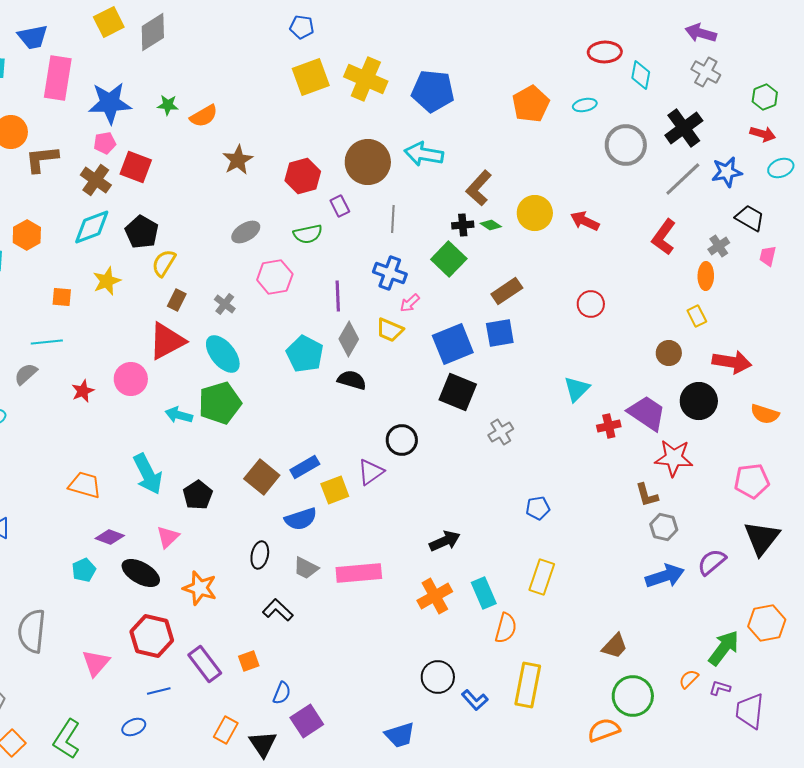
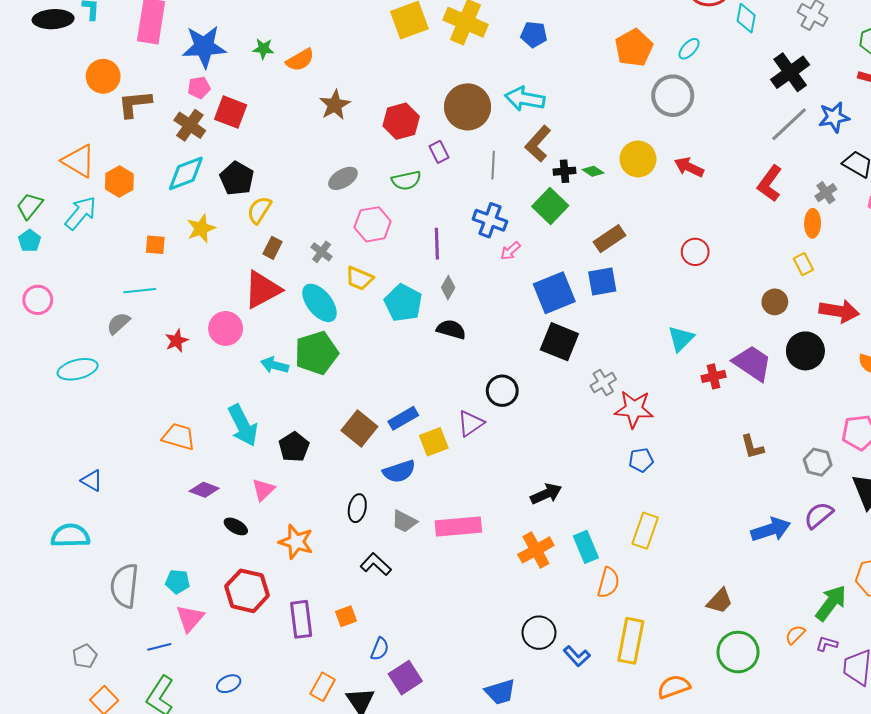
blue pentagon: (433, 91) -> (534, 34), size x0.6
cyan ellipse: (585, 105) -> (689, 49), turned -35
gray circle: (626, 145) -> (673, 96), moved
brown L-shape: (479, 188) -> (538, 144), moved
yellow trapezoid: (390, 330) -> (359, 278), moved
gray diamond: (349, 339) -> (448, 288), size x0.7
red star: (674, 458) -> (634, 409), moved
gray hexagon: (664, 527) -> (818, 462), moved
cyan pentagon: (84, 570) -> (178, 582), moved, turned 30
black ellipse: (141, 573) -> (236, 526), size x0.6
purple rectangle: (205, 664) -> (301, 619), turned 30
blue line: (159, 691) -> (159, 647), moved
orange semicircle: (604, 730) -> (674, 687), moved

